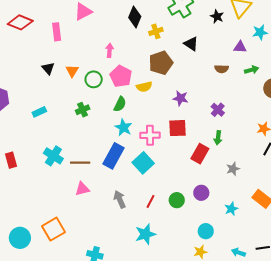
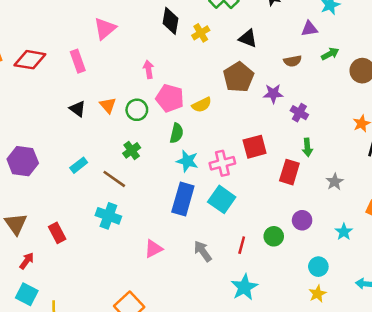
brown pentagon: (161, 63) -> (239, 77), moved
purple star: (181, 98) -> (273, 94), moved
brown line: (80, 163) -> (114, 179), moved, turned 48

